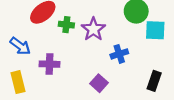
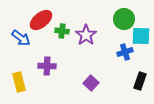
blue arrow: (20, 46) -> (21, 38), moved
blue cross: (119, 54) -> (125, 52), moved

